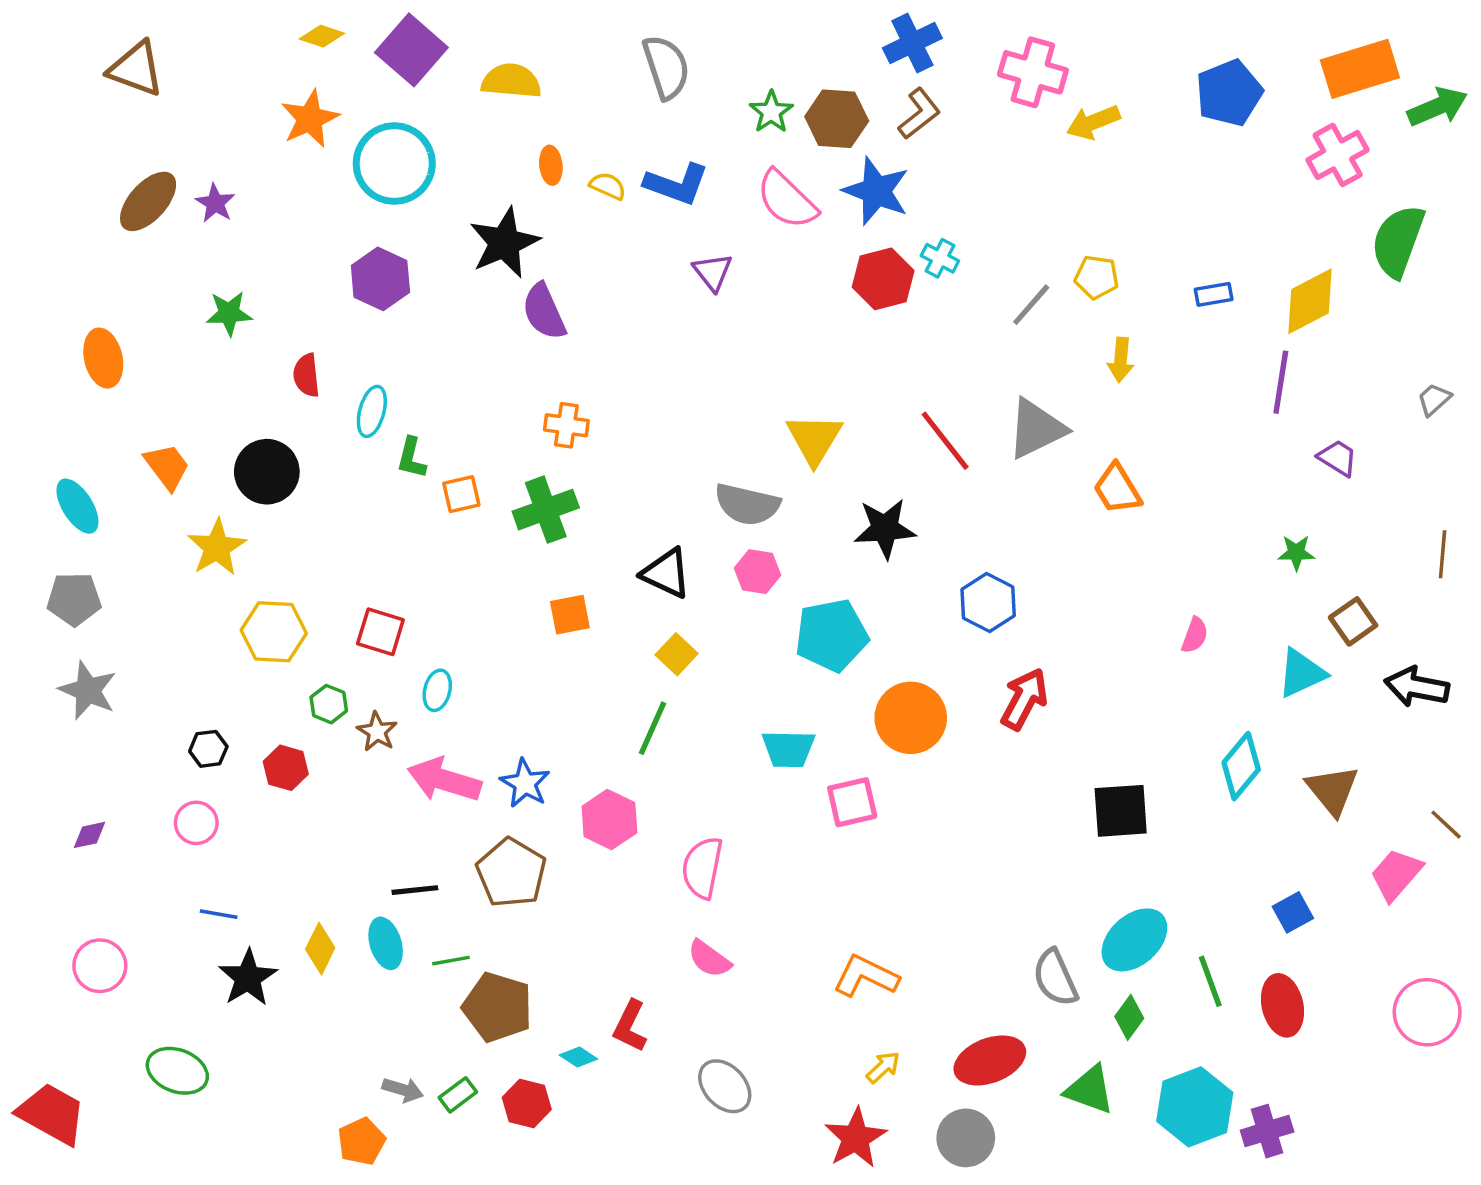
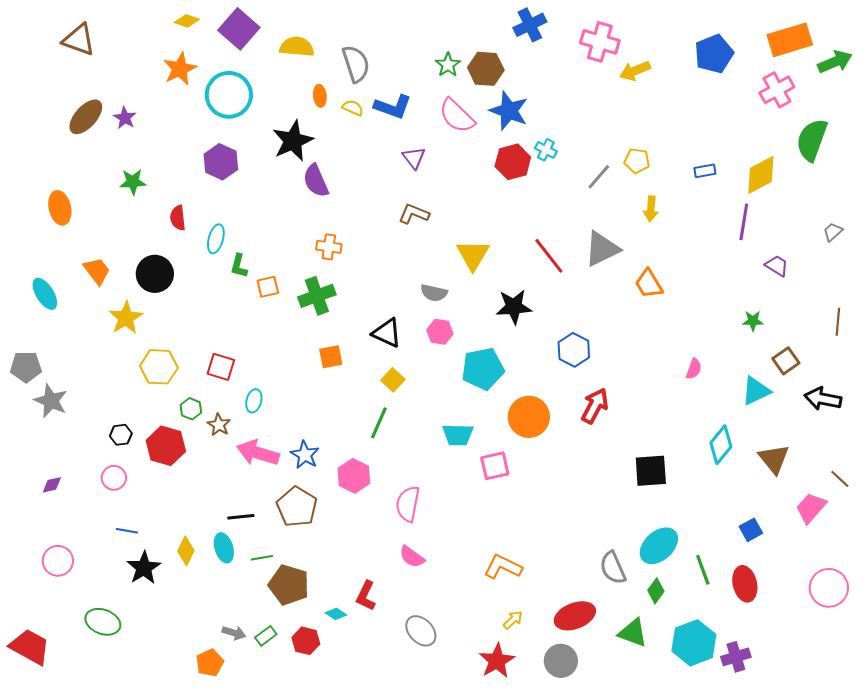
gray semicircle: (666, 67) -> (356, 64), moved
brown L-shape: (919, 114) -> (414, 214), moved, turned -120
gray semicircle: (747, 504) -> (434, 293), size x0.7
gray pentagon: (74, 599) -> (26, 367), moved
red hexagon: (286, 768) -> (166, 446), size x1.5

